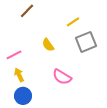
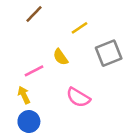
yellow line: (73, 22) -> (80, 28), moved
pink line: (14, 55) -> (34, 71), moved

